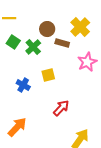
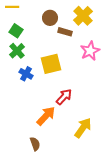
green cross: (33, 47) -> (17, 51), moved
yellow square: (48, 75) -> (51, 64), size x1.5
orange arrow: (17, 127) -> (46, 116), moved

